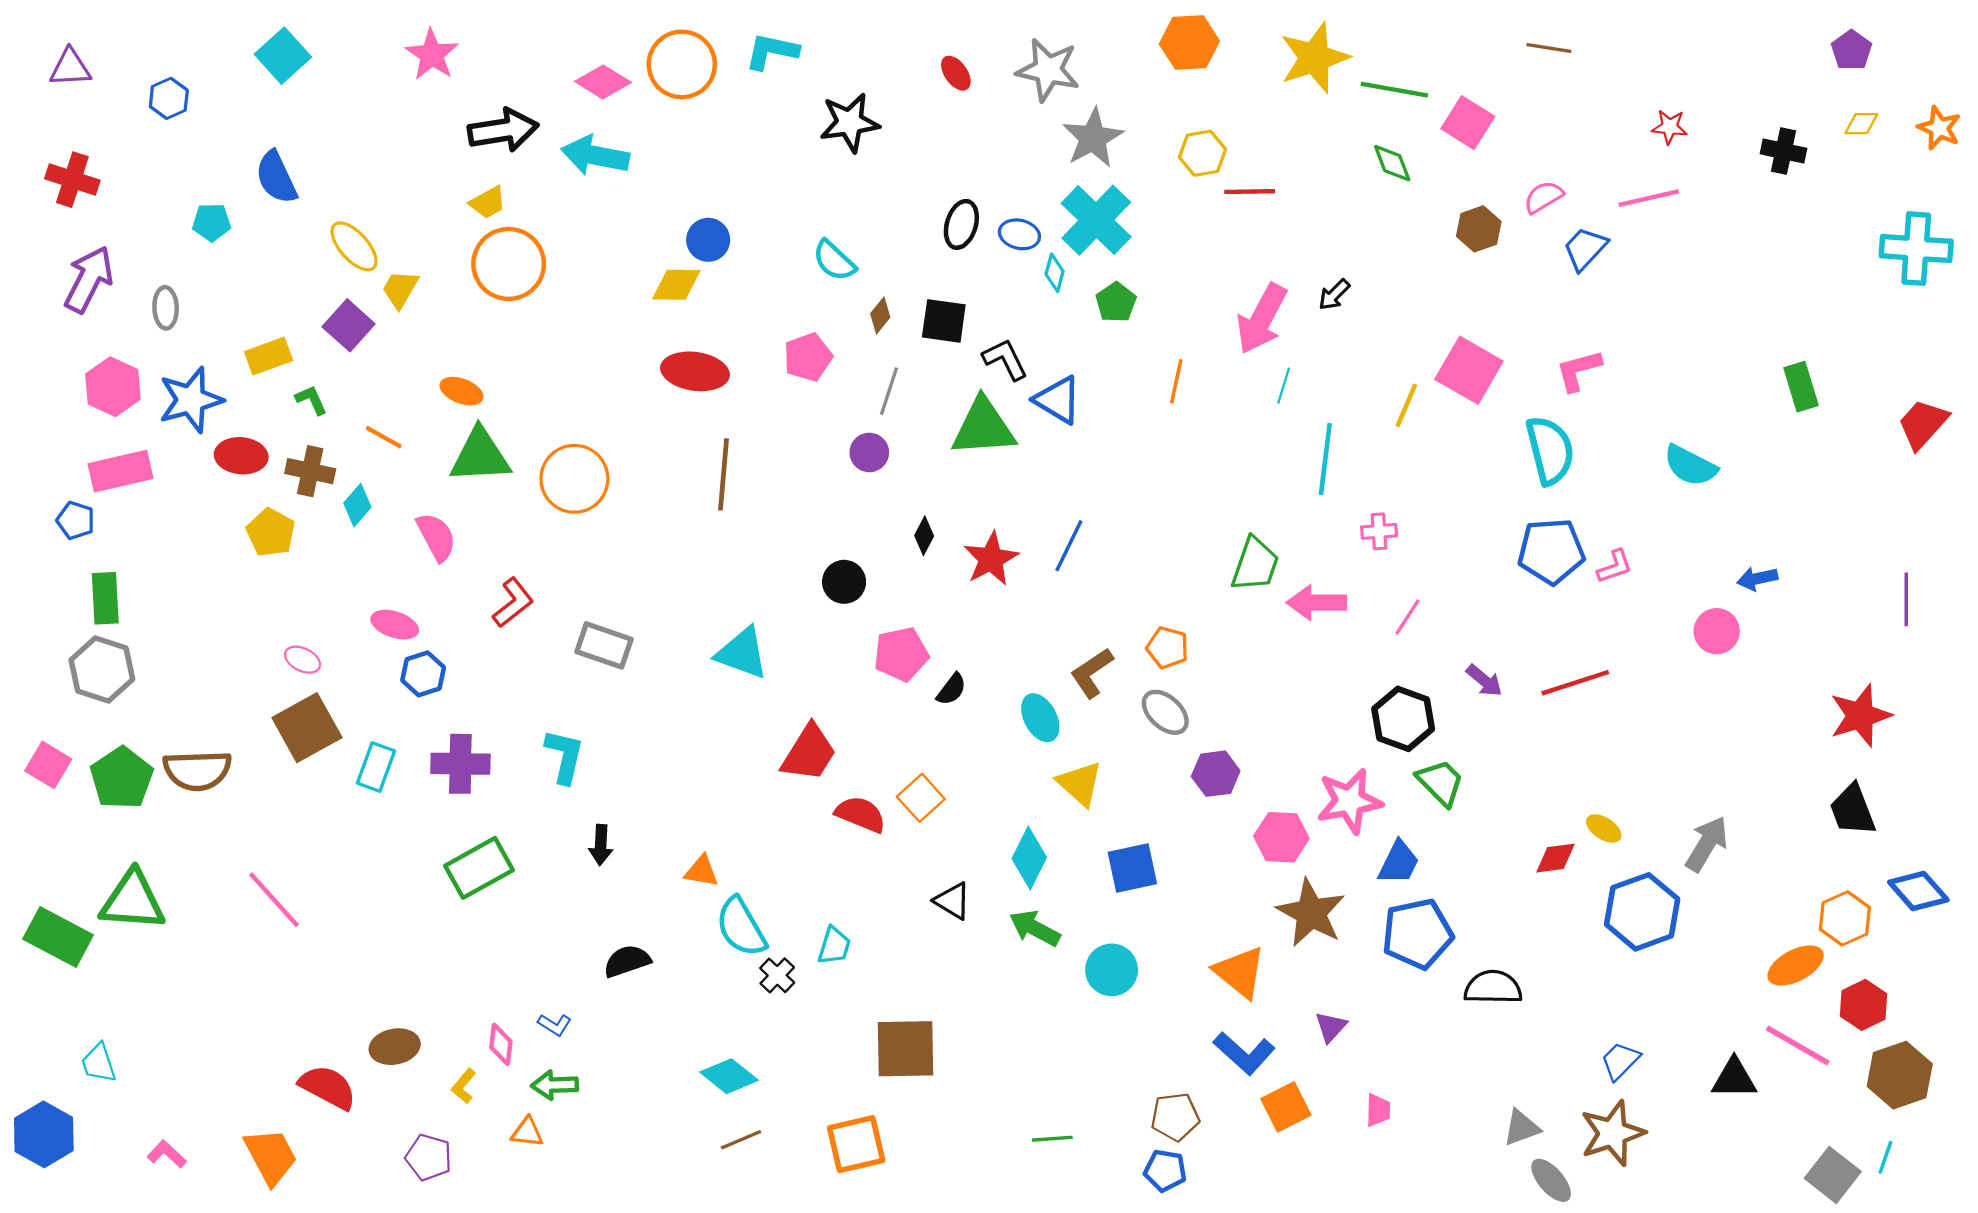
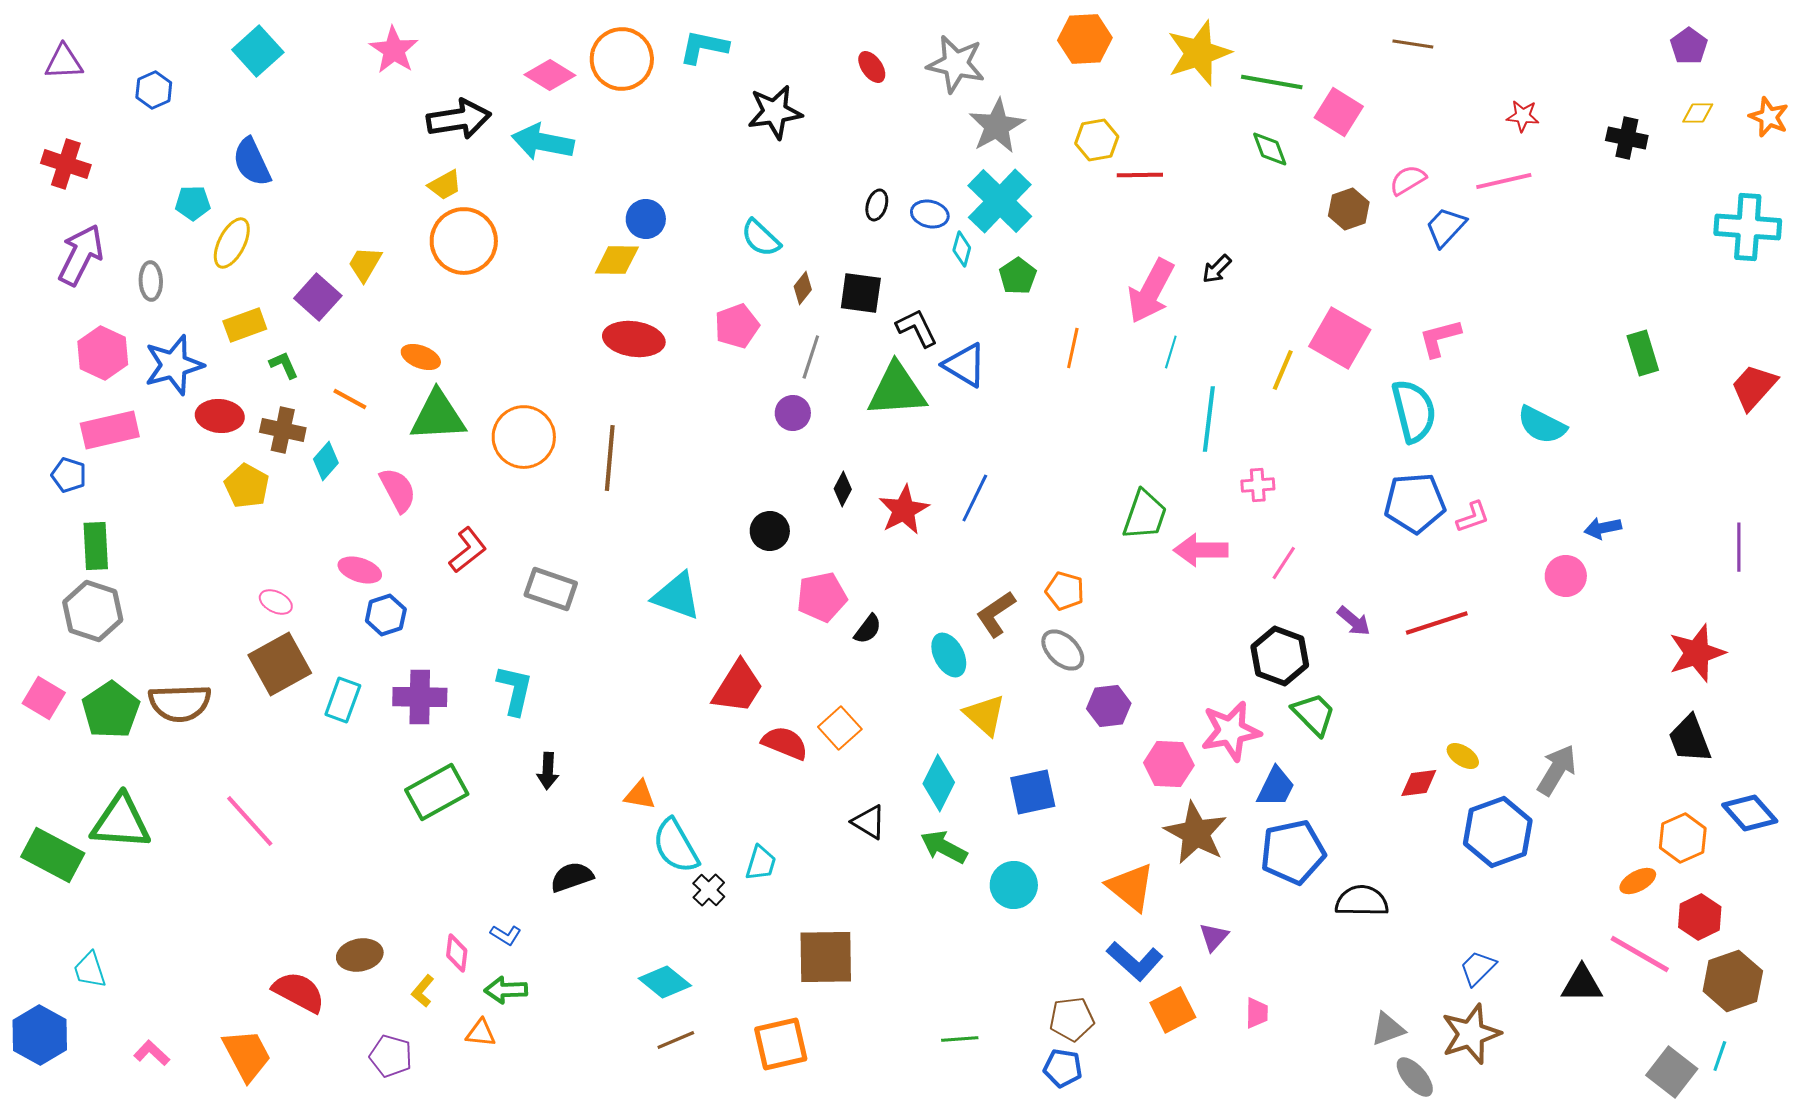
black ellipse: (961, 224) -> (877, 205), size x0.7
yellow ellipse: (354, 246) -> (232, 243), moved, turned 69
brown line: (723, 474) -> (610, 458), moved
orange ellipse: (1796, 966) -> (1638, 881), size x0.7

